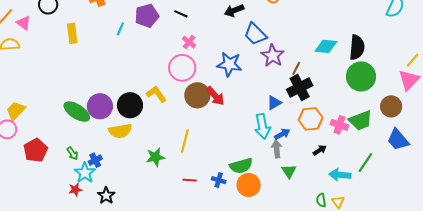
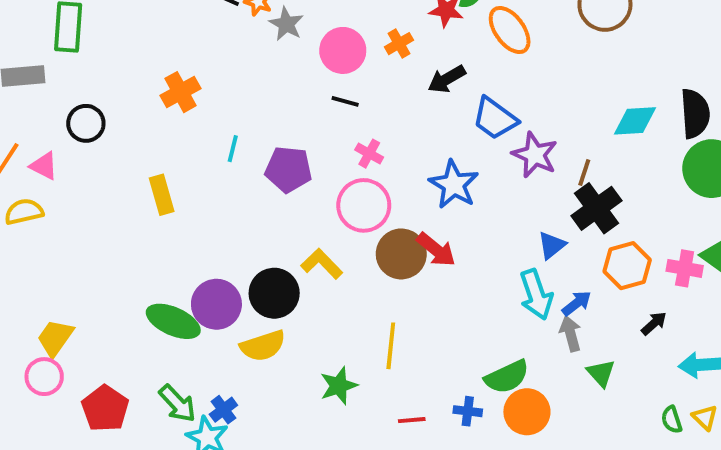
purple pentagon: (147, 16) -> (288, 169), moved, turned 30
yellow rectangle: (72, 33) -> (162, 195), moved
blue star: (229, 64) -> (454, 185), turned 30
green arrow: (72, 153) -> (177, 404), size x1.5

